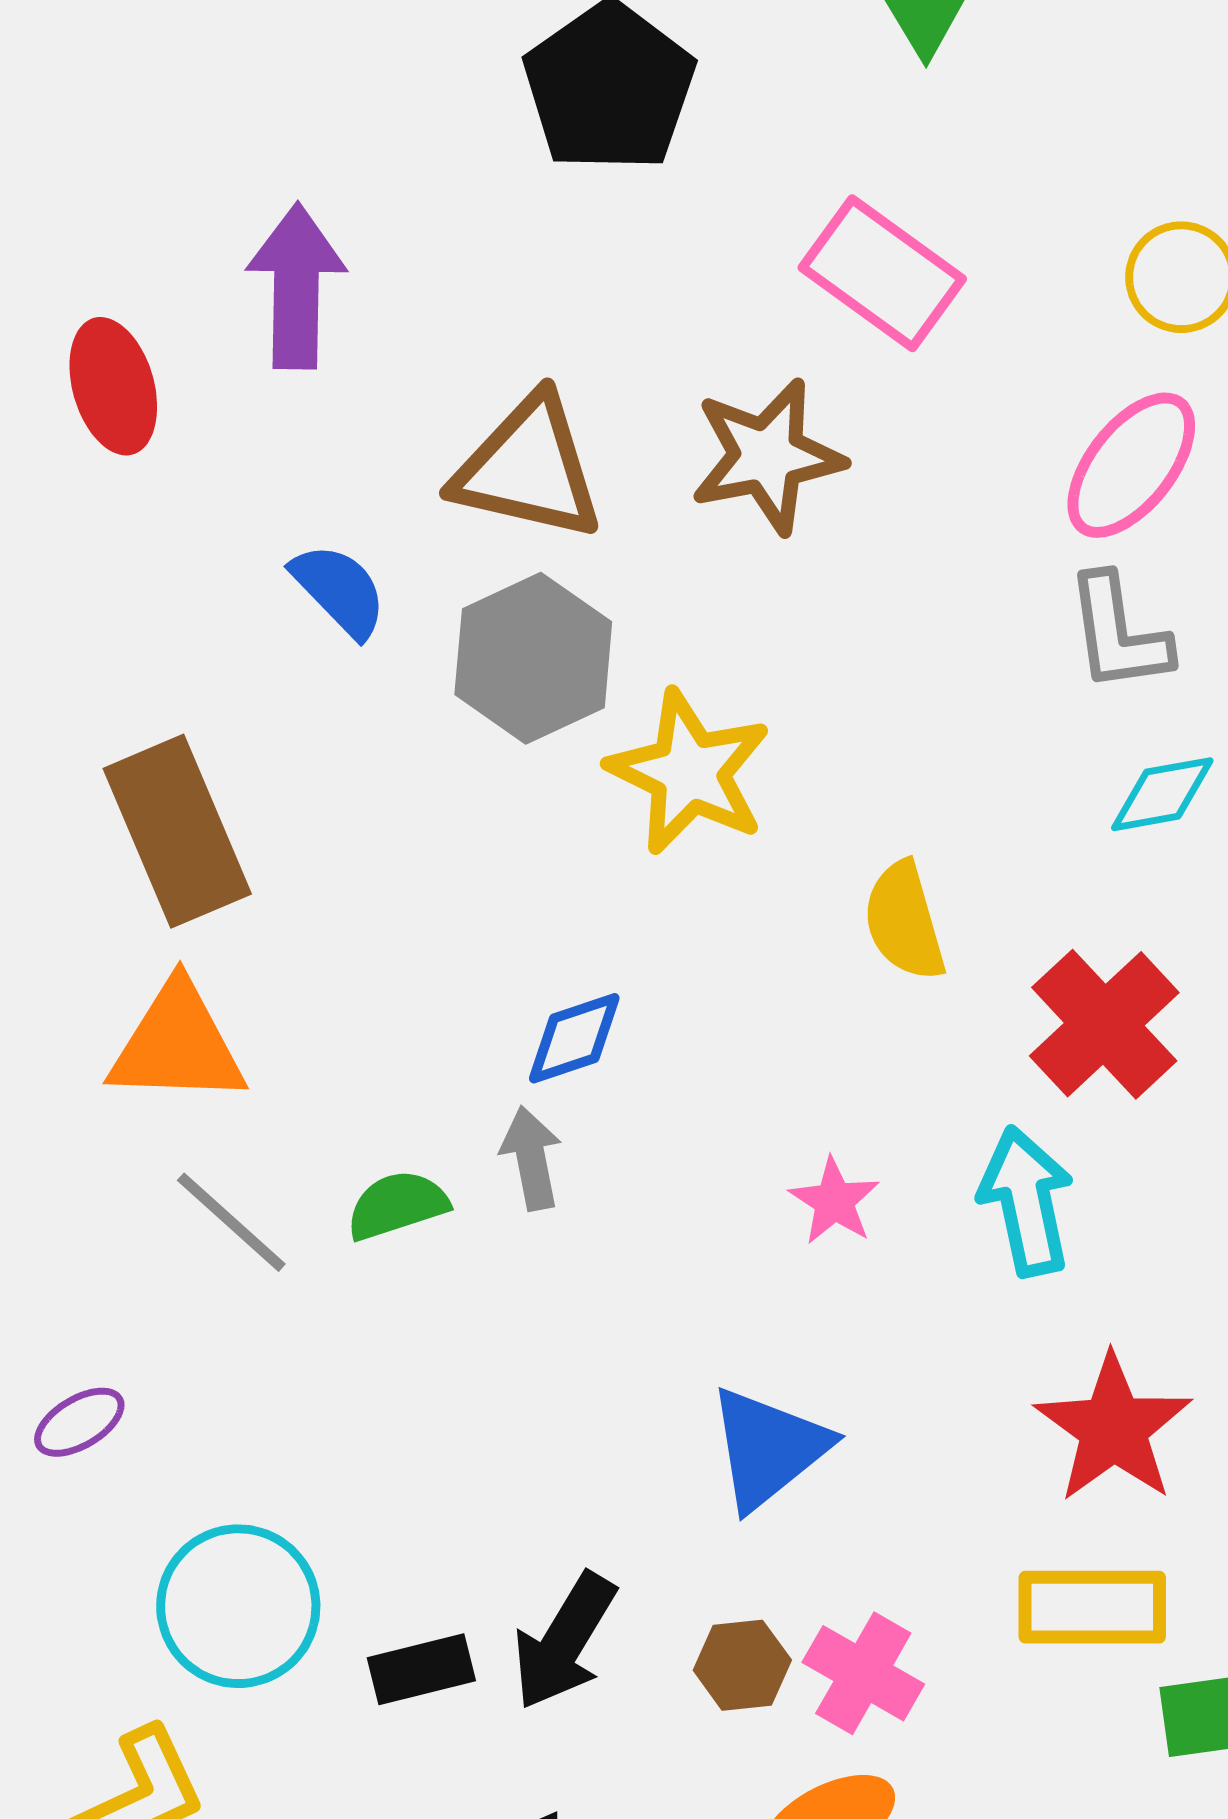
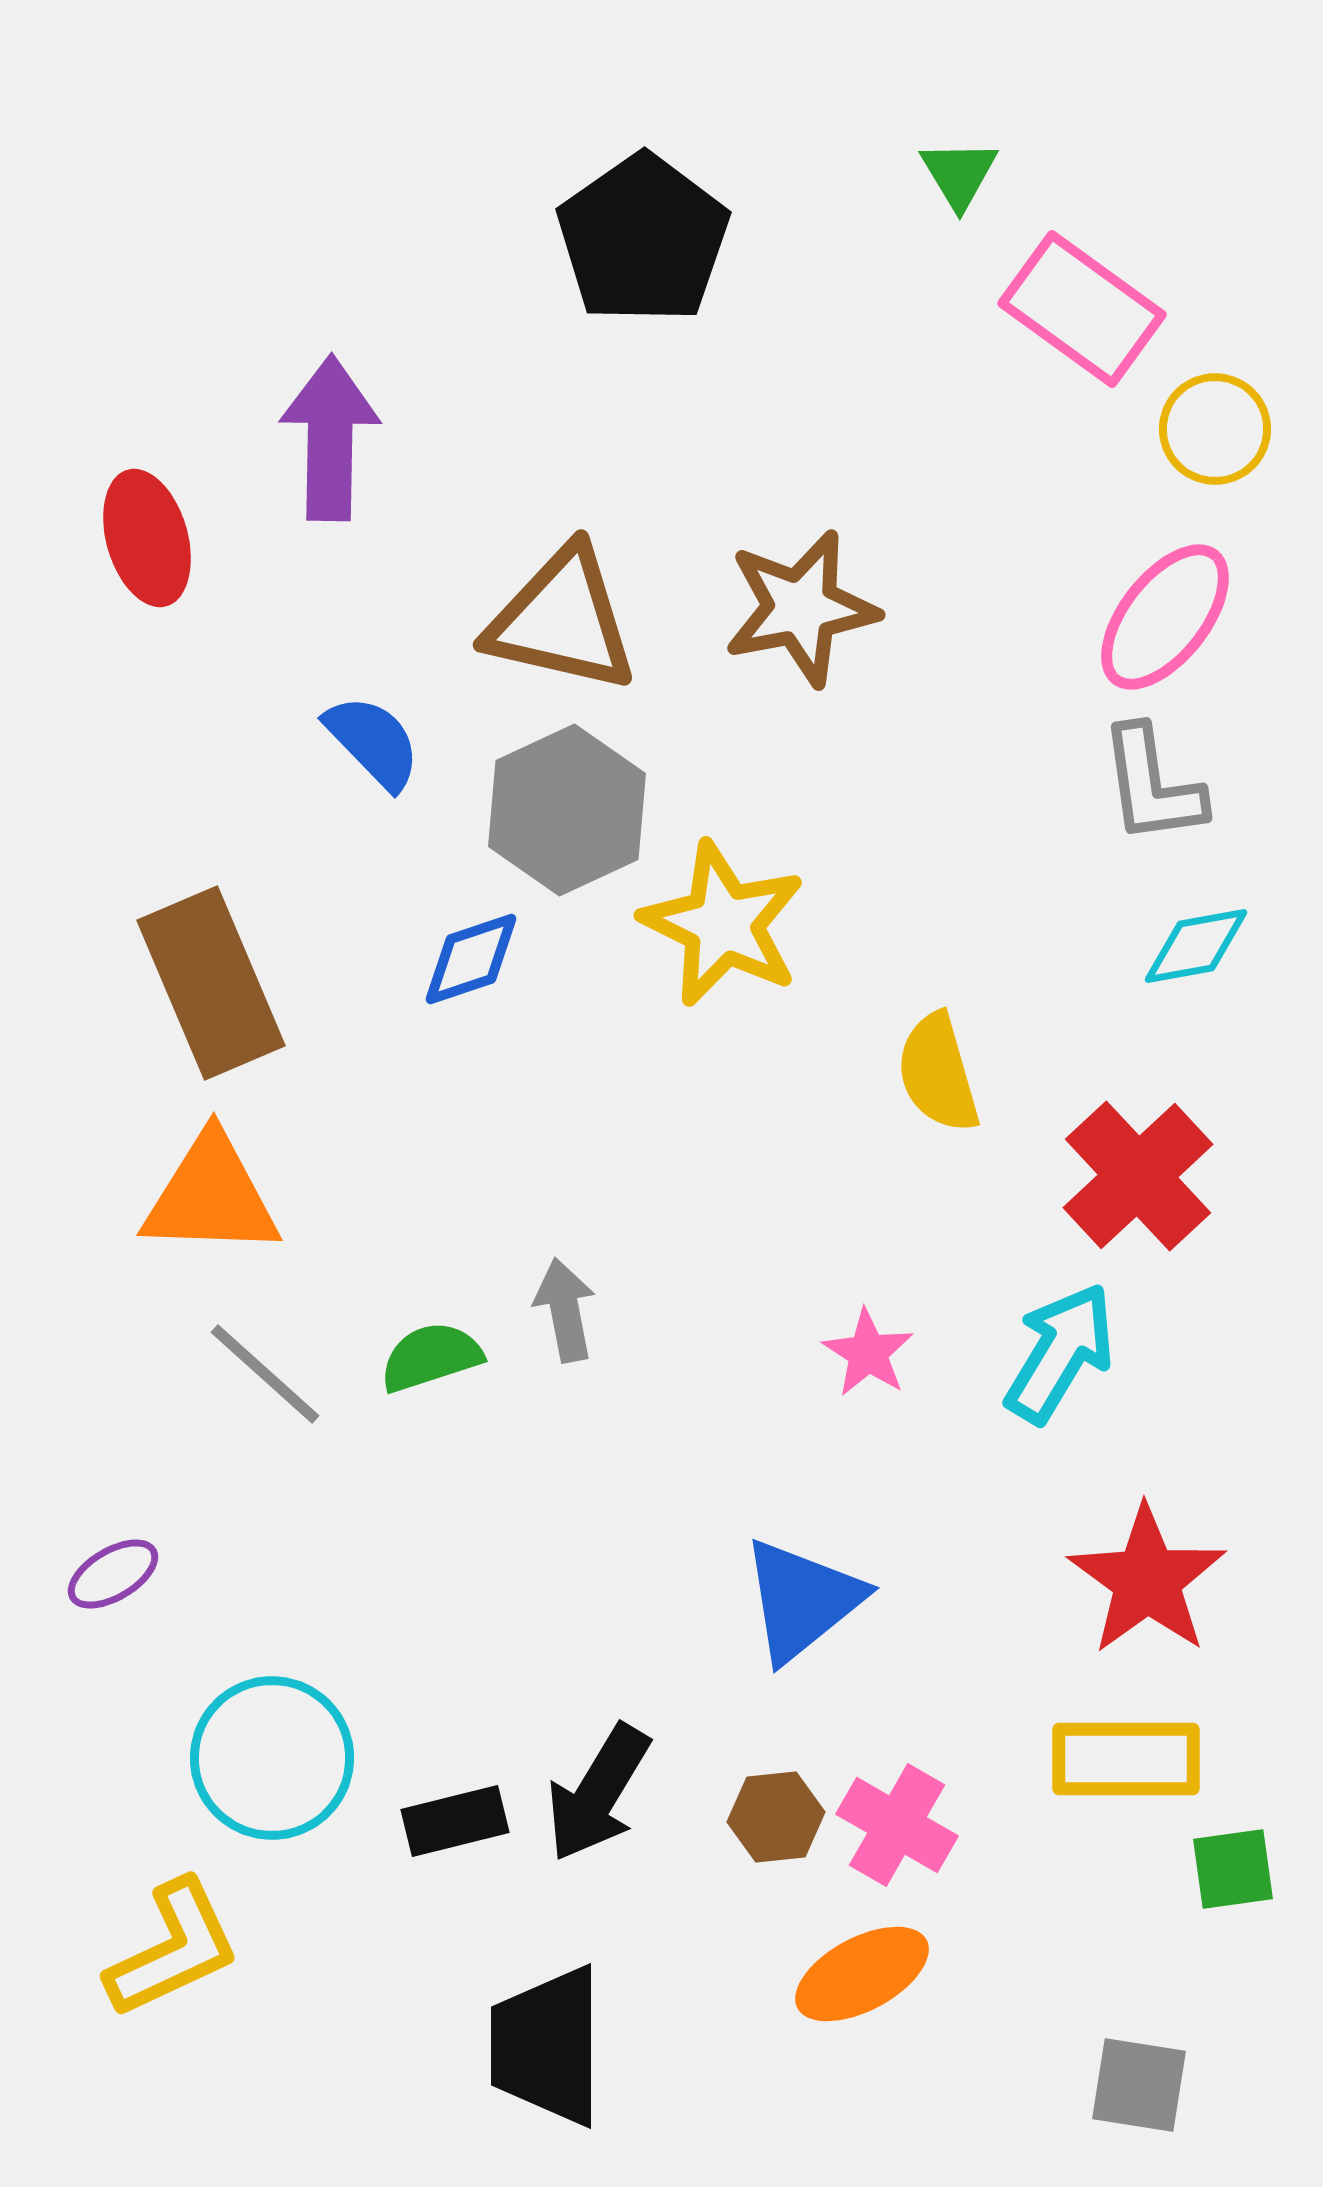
pink rectangle: (882, 273) -> (1082, 309), moved
blue diamond: (574, 1038) -> (471, 959), moved
cyan arrow: (1026, 1201) -> (1060, 1353), turned 43

